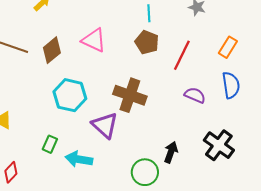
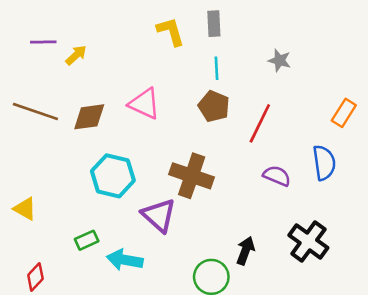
orange rectangle: (228, 47) -> (344, 113), moved
brown diamond: (52, 50) -> (89, 117), turned 32
green rectangle: (50, 144) -> (87, 240), turned 42

